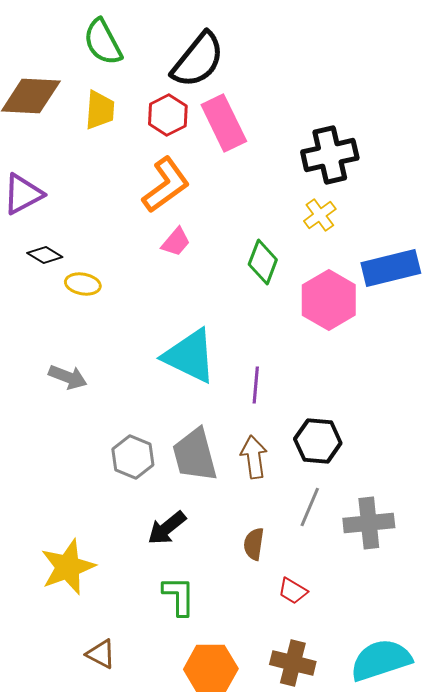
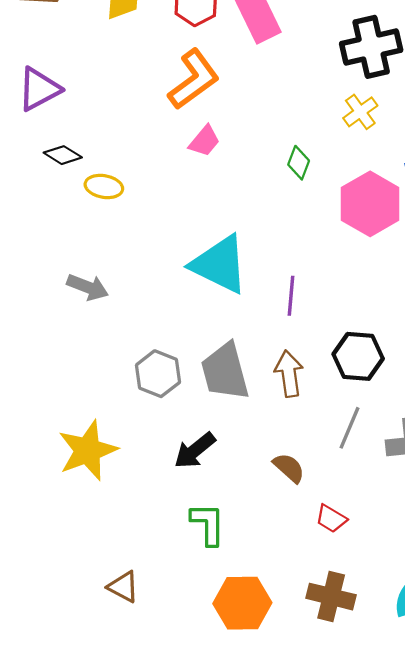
green diamond: (263, 262) -> (299, 163), size x0.7
brown semicircle: (254, 544) -> (289, 468), turned 124
yellow star: (68, 567) -> (88, 451), moved

